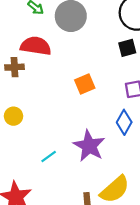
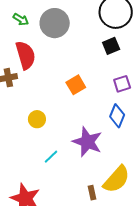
red semicircle: (36, 46) -> (26, 55), turned 72
yellow circle: (13, 116) -> (37, 119), moved

